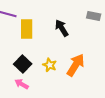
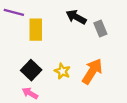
gray rectangle: (94, 16) -> (100, 29), moved, turned 56
black arrow: (62, 28) -> (76, 17), moved, turned -30

